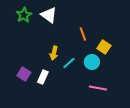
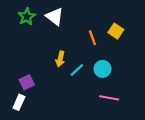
yellow square: (104, 47) -> (116, 31), moved
purple square: (24, 74) -> (27, 82), turned 32
white rectangle: (43, 77) -> (19, 102), moved

